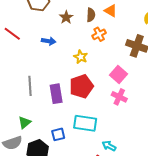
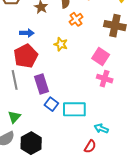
red pentagon: (81, 86) -> (26, 56), moved
blue square: (58, 134) -> (51, 104), moved, turned -32

